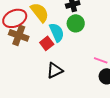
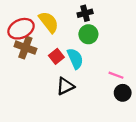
cyan semicircle: (57, 32) -> (75, 59), moved

